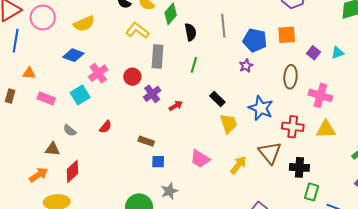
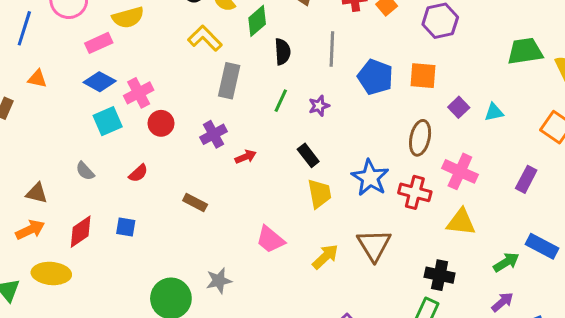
blue diamond: (73, 55) -> (100, 82), moved
purple star: (246, 66) -> (319, 106), moved
red circle: (132, 77) -> (161, 123), moved
pink rectangle: (46, 98) -> (99, 43), moved, turned -54
red cross: (293, 127) -> (415, 192), moved
brown triangle: (52, 149) -> (37, 193), moved
blue square: (158, 162) -> (126, 227), moved
black cross: (299, 167) -> (440, 275), moved

